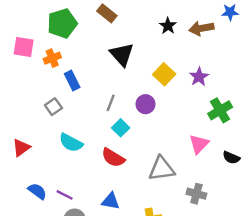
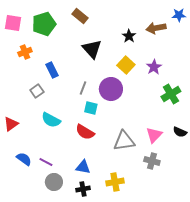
black star: (168, 26) -> (129, 36), moved
pink square: (24, 47) -> (13, 23), moved
orange cross: (52, 58) -> (25, 52), moved
purple circle: (145, 104) -> (111, 89), size x1.5
cyan square: (121, 128) -> (91, 108), turned -32
pink triangle: (199, 144) -> (154, 135), moved

